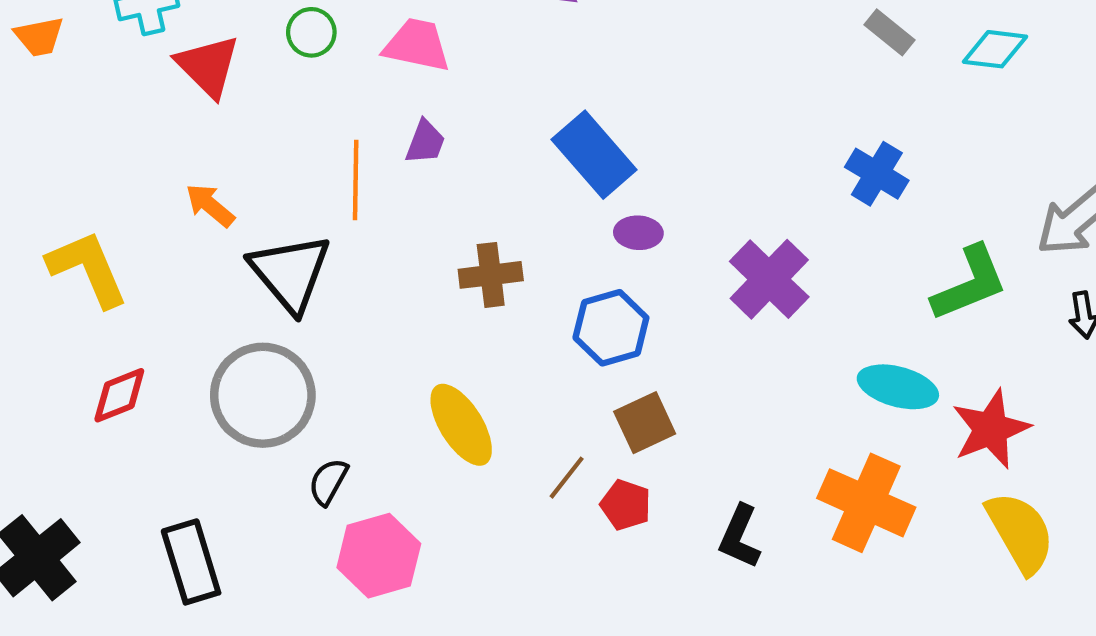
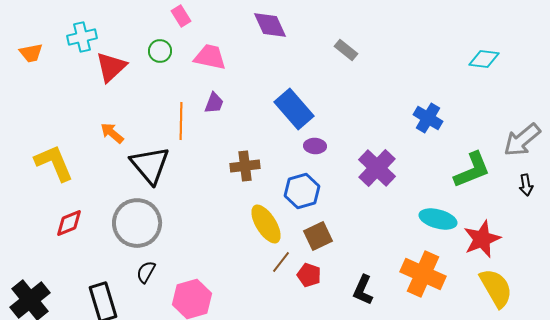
gray rectangle: (889, 32) -> (346, 50), moved
red triangle: (208, 66) -> (111, 67), turned 32
yellow ellipse: (461, 425) -> (266, 224), moved
black semicircle: (328, 482) -> (146, 272), moved

